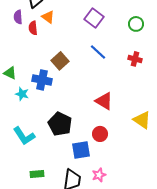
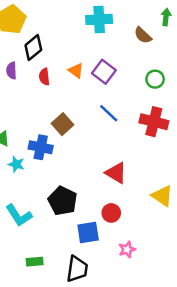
orange triangle: (48, 17) -> (76, 71), moved
red semicircle: (33, 28) -> (44, 77), moved
red cross: (135, 59) -> (154, 122), size x1.6
pink star: (99, 175) -> (127, 249), moved

